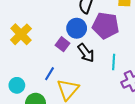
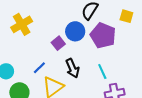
black arrow: (86, 53) -> (72, 68), moved
cyan line: (114, 62) -> (102, 72), turned -42

